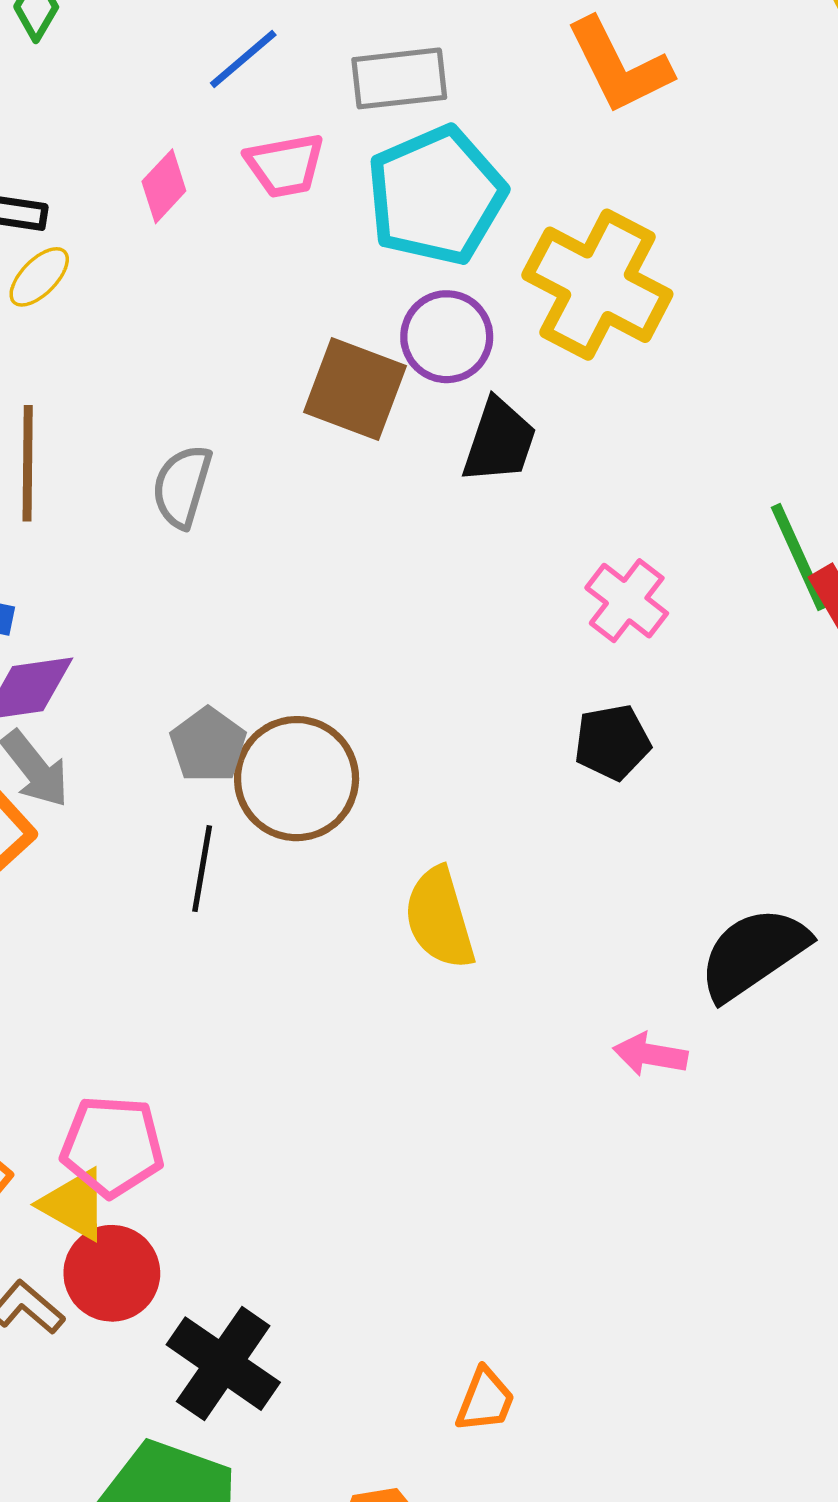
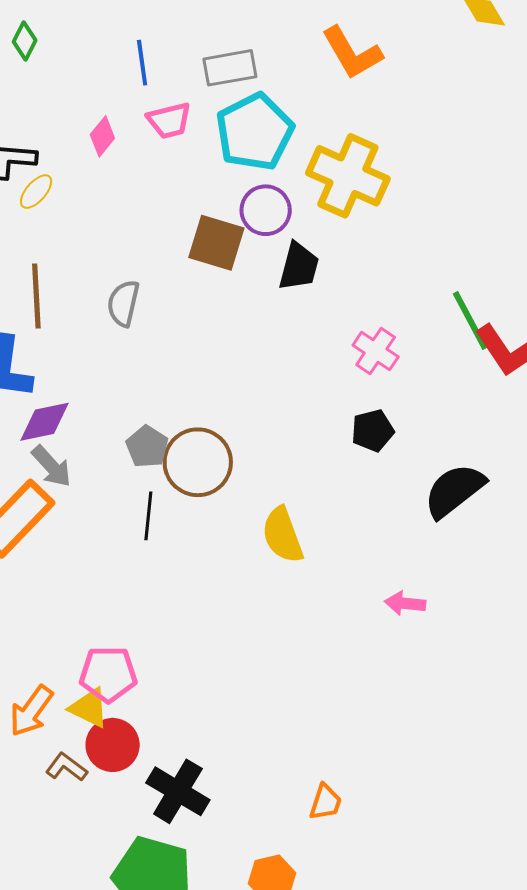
blue line: (243, 59) -> (142, 63), turned -54
black semicircle: (753, 953) -> (454, 491), moved

